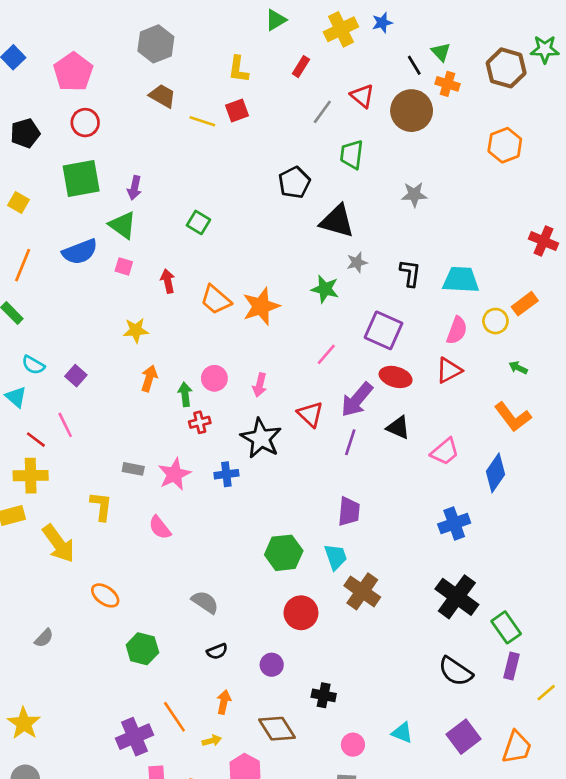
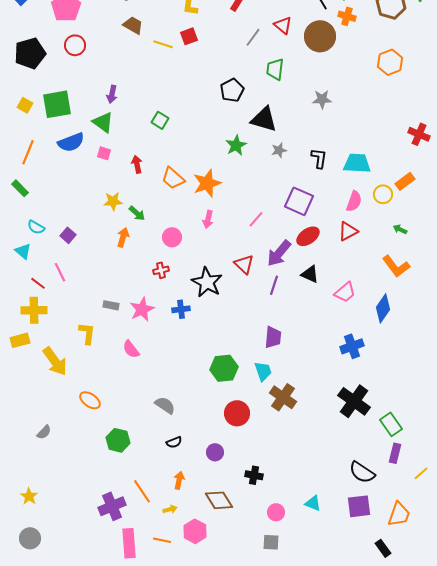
black pentagon: (25, 133) -> (30, 53), size x1.4
green square: (81, 178) -> (57, 104), moved
green star: (325, 289) -> (236, 145), moved, turned 30
red ellipse: (396, 377) -> (308, 236), turned -50
pink arrow: (260, 385) -> (208, 219), moved
green arrow: (185, 394) -> (137, 213), moved, turned 138
black semicircle: (456, 671) -> (362, 472), moved
yellow star: (24, 723) -> (29, 496), size x0.7
purple square: (463, 737) -> (359, 506), turned 30

